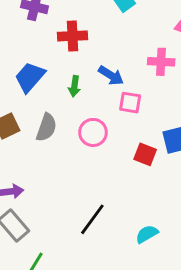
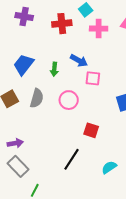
red cross: (73, 36) -> (62, 24), moved
pink cross: (161, 62) -> (99, 29), moved
red square: (145, 154) -> (91, 130), moved

